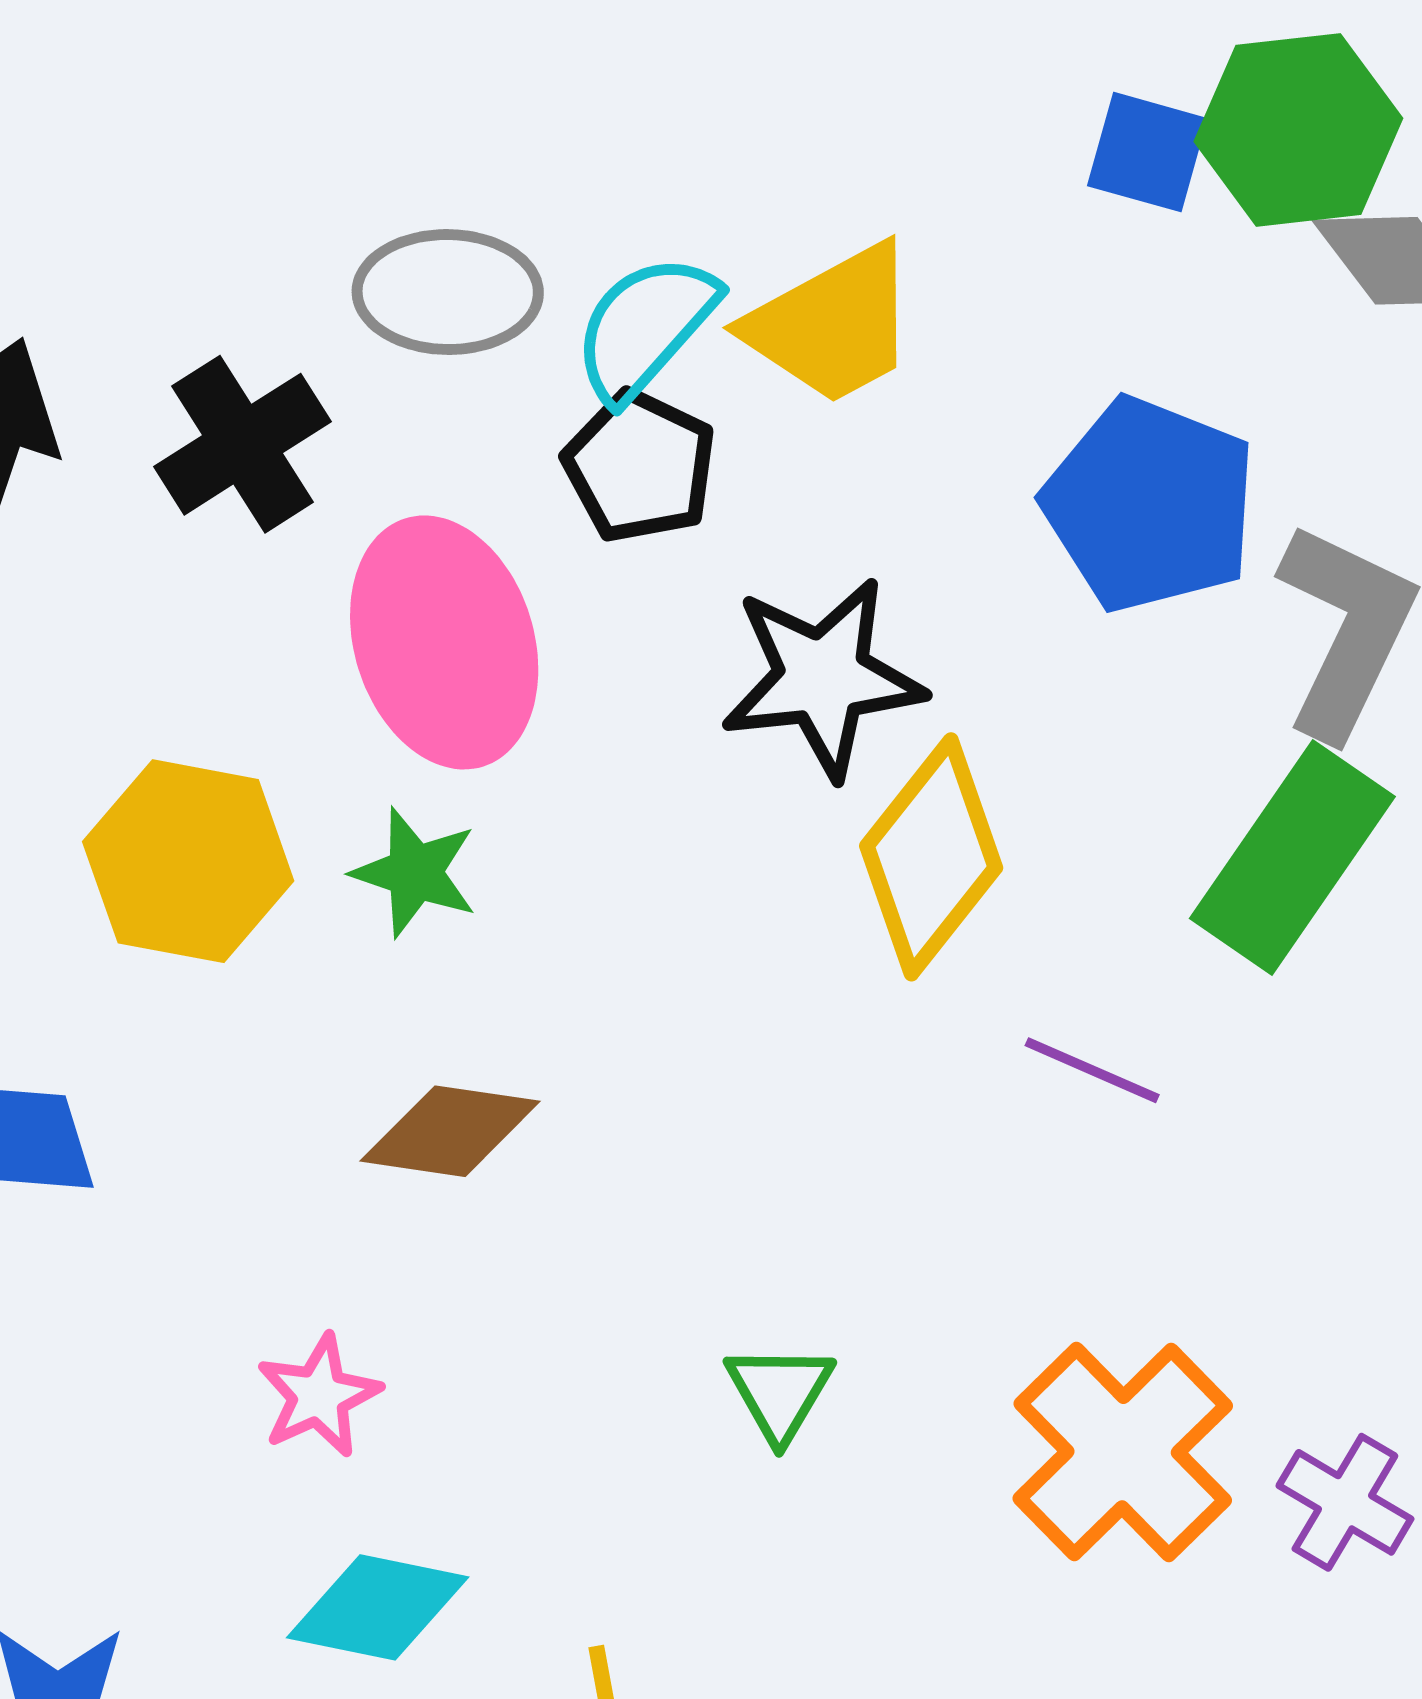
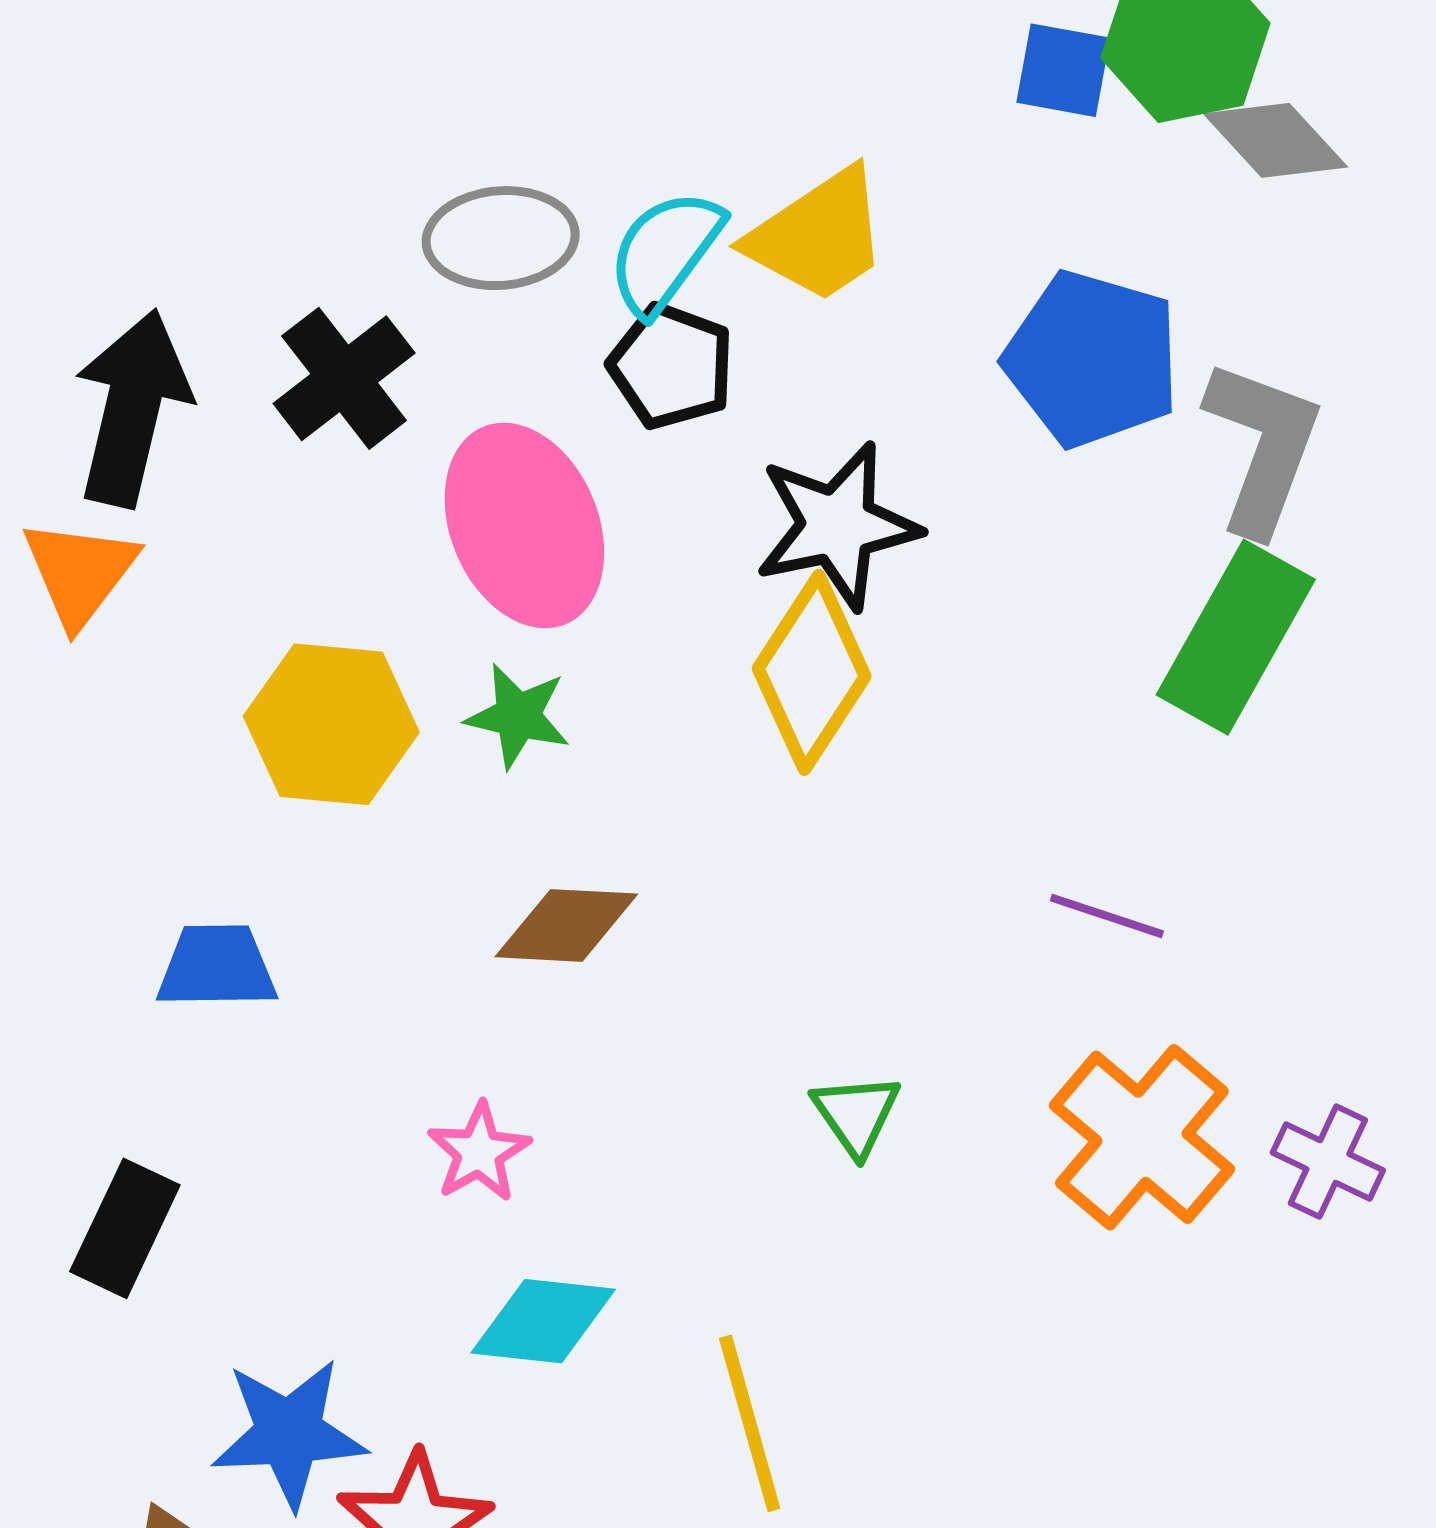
yellow diamond: (931, 857) -> (812, 672), moved
purple line: (1092, 1070) -> (1107, 916), moved

